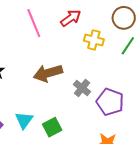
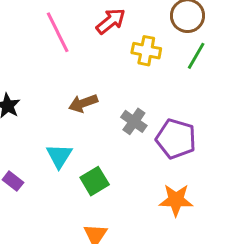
brown arrow: (48, 73) -> (83, 103), size x0.7
cyan triangle: (24, 120) -> (59, 156), moved

